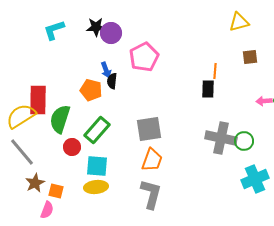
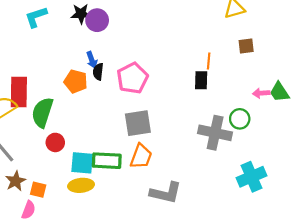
pink pentagon: (144, 57) -> (132, 78), moved
green rectangle: (97, 130) -> (107, 161), moved, turned 52
green circle: (244, 141) -> (240, 119), moved
gray L-shape: (151, 194) -> (166, 193), moved, turned 88

